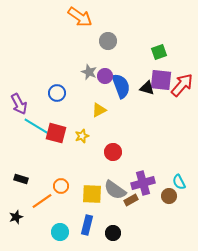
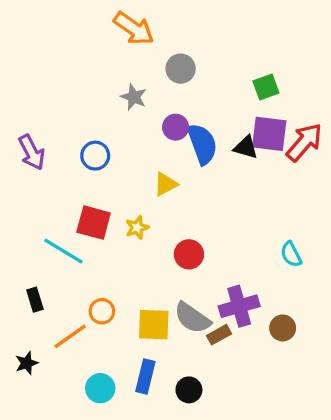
gray star: (89, 72) -> (134, 97), moved
purple arrow: (19, 104) -> (32, 152), moved
cyan line: (36, 126) -> (63, 251), moved
black rectangle: (21, 179) -> (35, 300), turned 56
cyan semicircle: (179, 182) -> (291, 254), moved

